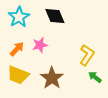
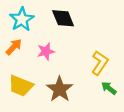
orange arrow: (17, 49) -> (14, 47), moved

